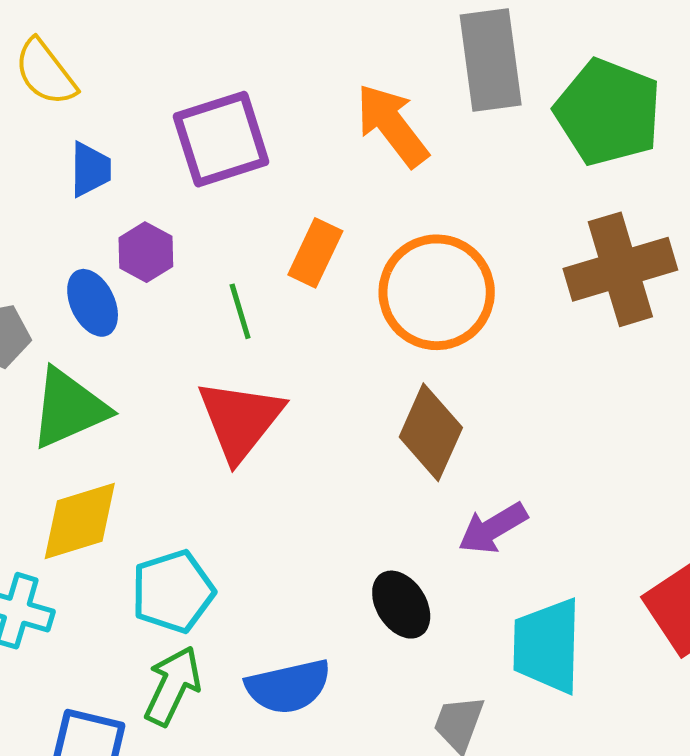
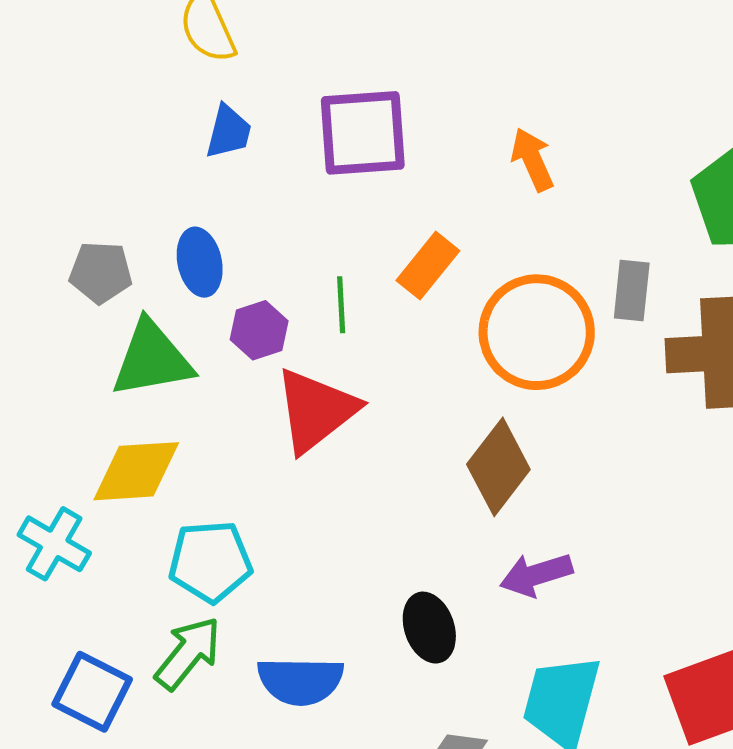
gray rectangle: (491, 60) -> (632, 291), moved, size x0.6
orange arrow: (392, 125) -> (532, 159), size x0.7
purple hexagon: (146, 252) -> (259, 330), moved

